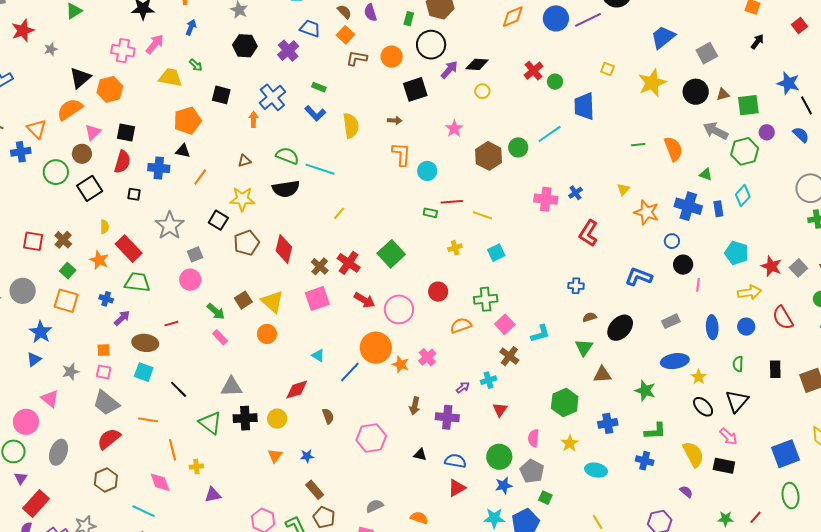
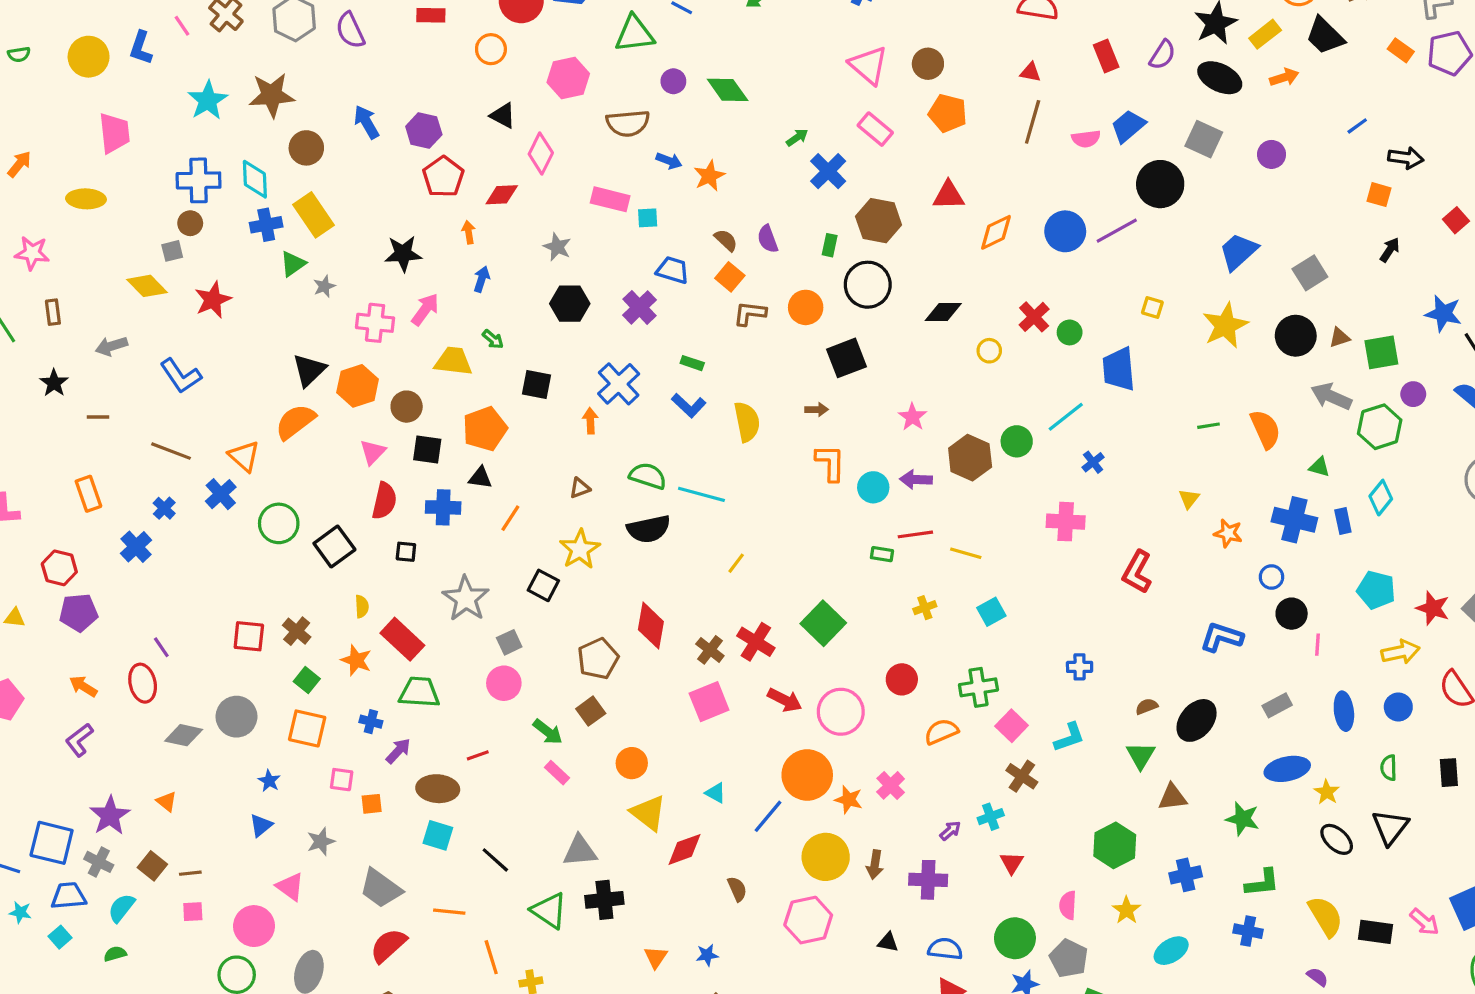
gray star: (51, 49) -> (324, 286), moved
purple arrow: (449, 70) -> (916, 480), moved, turned -126
yellow circle: (482, 91) -> (989, 351), moved
pink triangle: (93, 132) -> (373, 452), moved
black square: (126, 133) -> (427, 449), moved
blue cross: (21, 152) -> (221, 494), turned -30
brown circle: (82, 154) -> (407, 407), moved
blue cross: (575, 193) -> (1093, 462), moved
yellow star: (242, 199) -> (580, 549), turned -30
orange star: (646, 212) -> (1228, 533), size x0.7
brown pentagon: (247, 243) -> (598, 659), moved
blue cross: (576, 286) -> (1080, 667), moved
yellow triangle: (272, 302) -> (648, 813), moved
blue star: (41, 332) -> (269, 781), size x0.6
pink square: (104, 372) -> (342, 780), moved
yellow circle: (277, 419) -> (826, 857), moved, size x1.5
pink arrow: (729, 437) -> (1424, 922), moved
cyan ellipse: (596, 470) -> (1171, 951), turned -40

